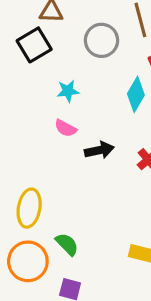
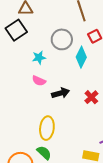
gray circle: (101, 40) -> (62, 39), moved
yellow ellipse: (29, 208) -> (47, 128), moved

